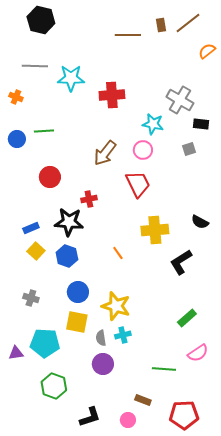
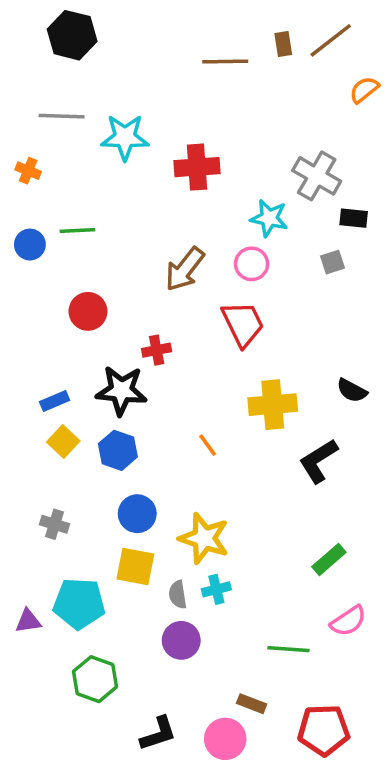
pink circle: (128, 420) -> (225, 739), size x1.5

